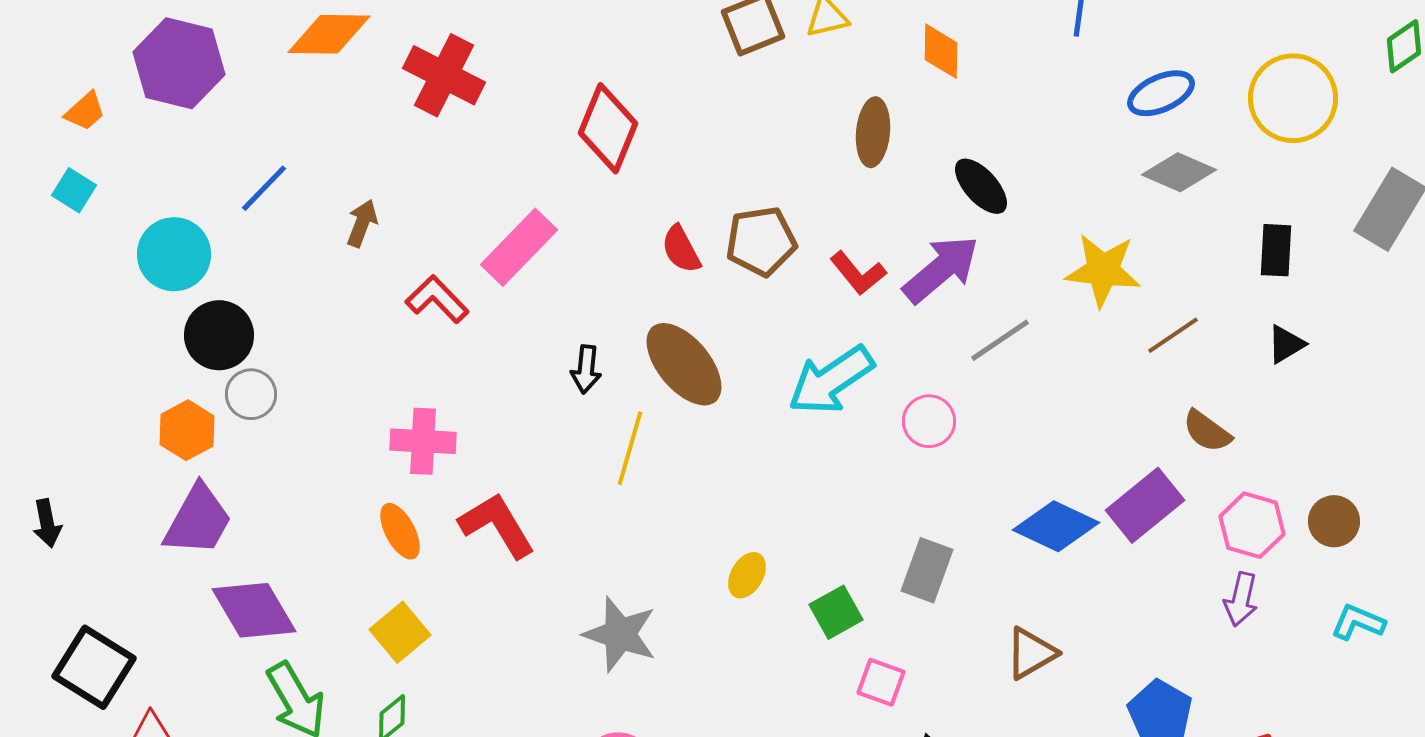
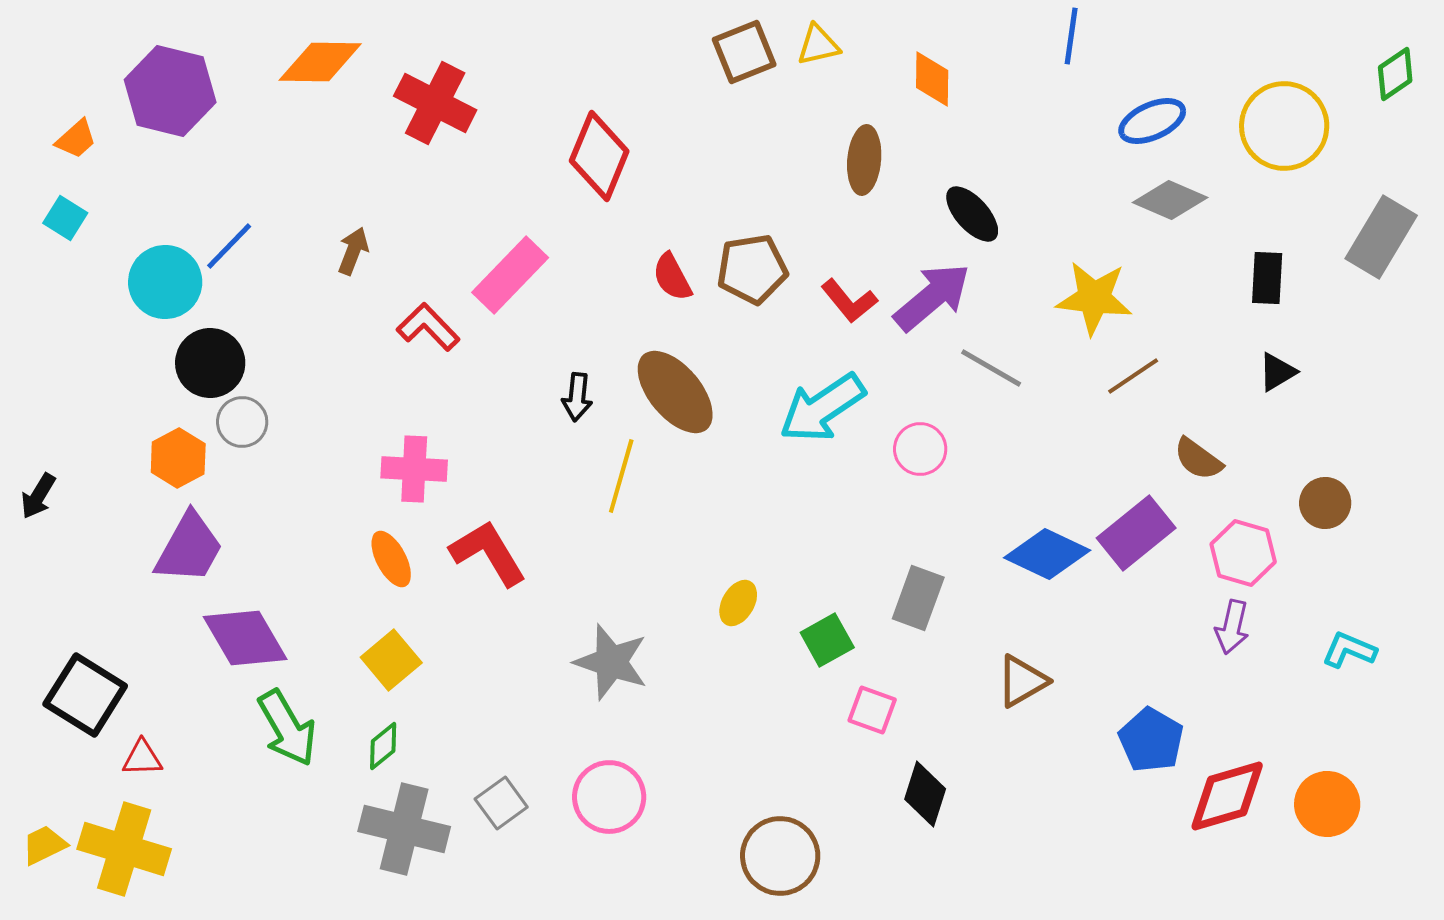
blue line: (264, 188) -> (229, 246), moved
brown line: (1173, 335) -> (1133, 376), moved
gray line: (1000, 340) -> (991, 368), turned 64
brown circle: (1334, 521) -> (1325, 503), moved
black arrow: (47, 523) -> (38, 496), moved, turned 42

